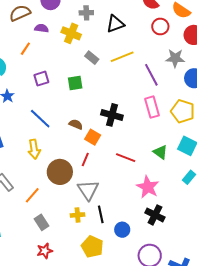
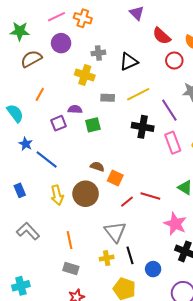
purple semicircle: (42, 28) -> (75, 109), moved
gray rectangle: (92, 58) -> (108, 98), turned -32
black cross: (112, 115) -> (143, 127), moved
blue line: (40, 119) -> (47, 159), moved
red line: (85, 159) -> (127, 202), moved, turned 32
brown circle: (60, 172) -> (86, 194), moved
orange line: (32, 195) -> (69, 240), moved, turned -48
gray rectangle: (42, 222) -> (71, 268), turned -35

